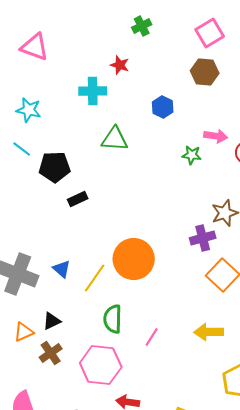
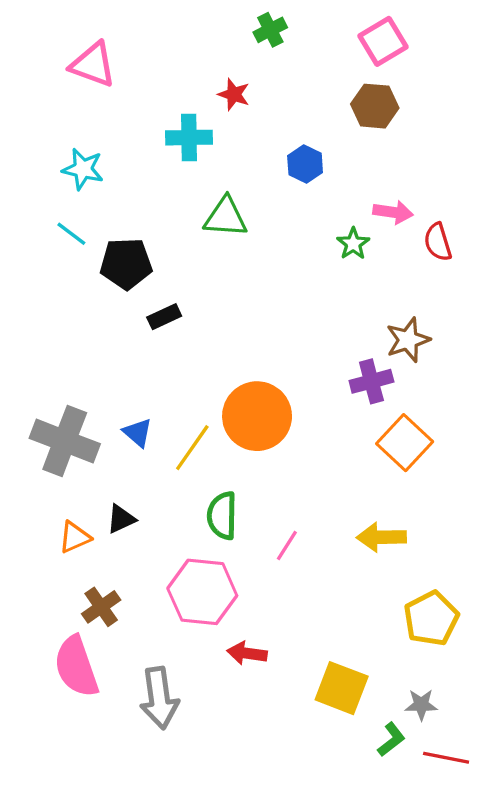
green star: (192, 155) -> (353, 244), turned 30
brown cross: (51, 353) -> (101, 607), moved

